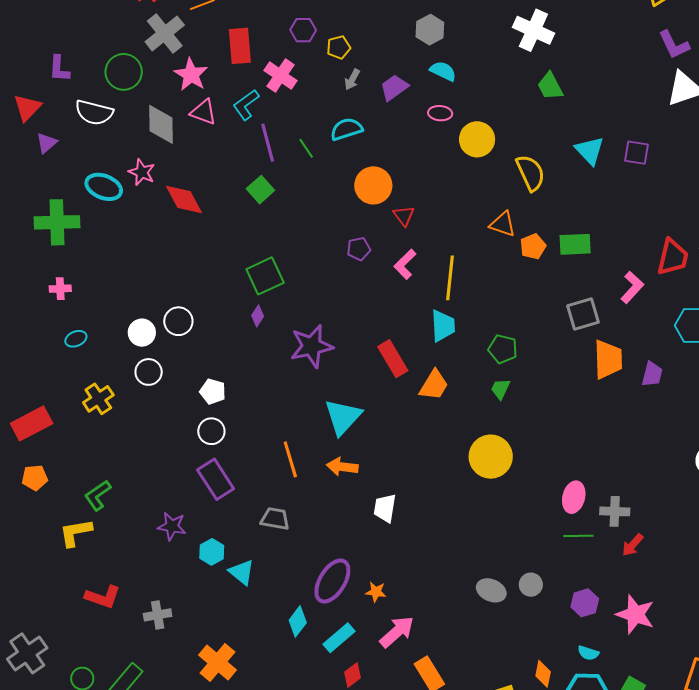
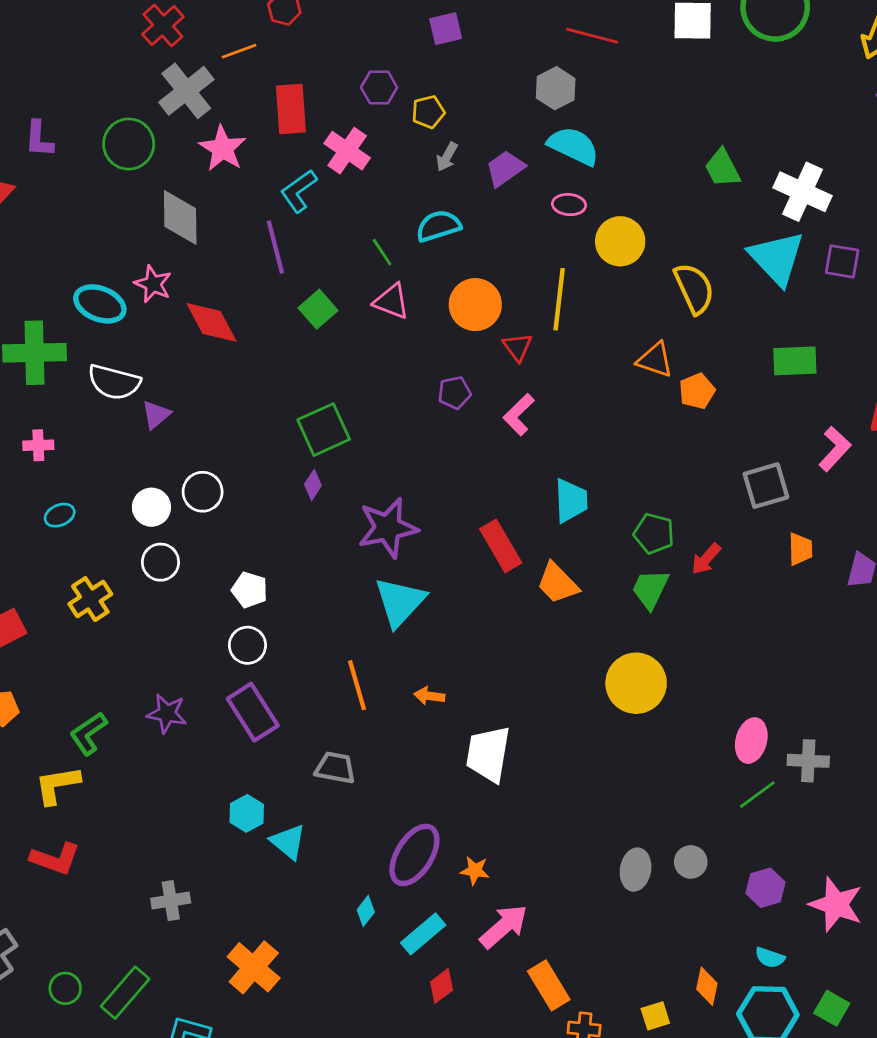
white cross: (533, 30) -> (803, 192), moved
cyan semicircle: (443, 71) -> (573, 146), size x1.4
white semicircle: (94, 112) -> (114, 382), moved
pink triangle: (204, 112) -> (392, 301), moved
purple triangle: (46, 143) -> (156, 415), moved
purple line: (268, 143) -> (275, 247), moved
cyan triangle: (590, 151) -> (777, 258), size x1.4
green rectangle: (575, 244) -> (795, 361), moved
yellow line: (450, 278) -> (559, 299), moved
orange trapezoid: (608, 359) -> (800, 549), size x0.6
orange trapezoid: (434, 385) -> (558, 583), turned 104
green trapezoid: (500, 389) -> (650, 589), size x1.4
cyan triangle: (343, 417) -> (400, 602), moved
orange arrow: (342, 467) -> (429, 696), size x0.7
white trapezoid: (385, 508) -> (488, 754), size x1.4
purple star: (172, 526) -> (167, 713), moved
green line: (578, 536) -> (757, 795), turned -36
red arrow: (633, 545) -> (706, 559), moved
gray ellipse: (491, 590) -> (636, 870), turned 76
red L-shape: (103, 597) -> (55, 859), moved
cyan diamond: (298, 621) -> (366, 911), size x0.7

